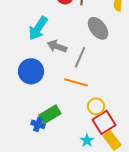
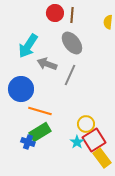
gray ellipse: (98, 28) -> (72, 43), moved
orange line: (76, 82) -> (40, 111), moved
cyan star: (87, 140) -> (77, 142), moved

